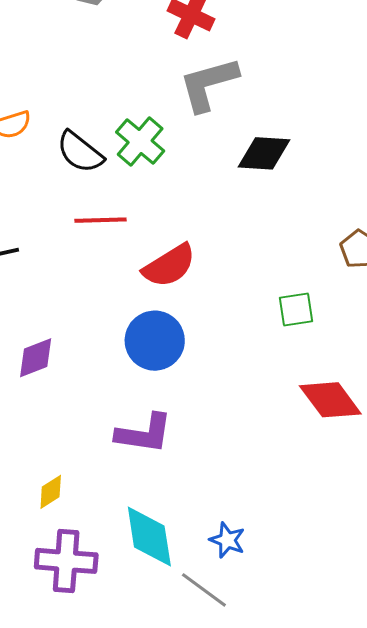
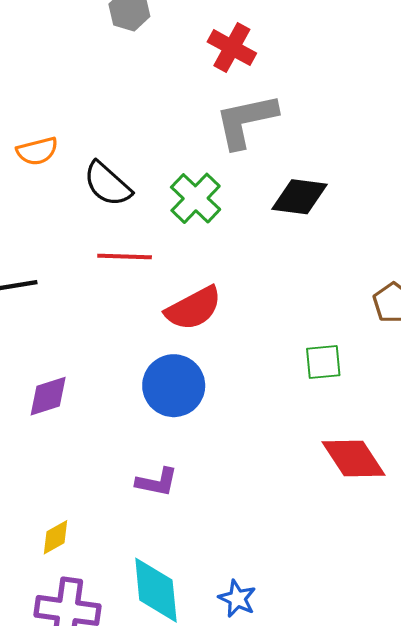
green cross: (140, 141) -> (196, 198), moved
purple L-shape: (144, 434) -> (157, 482), size x0.7

